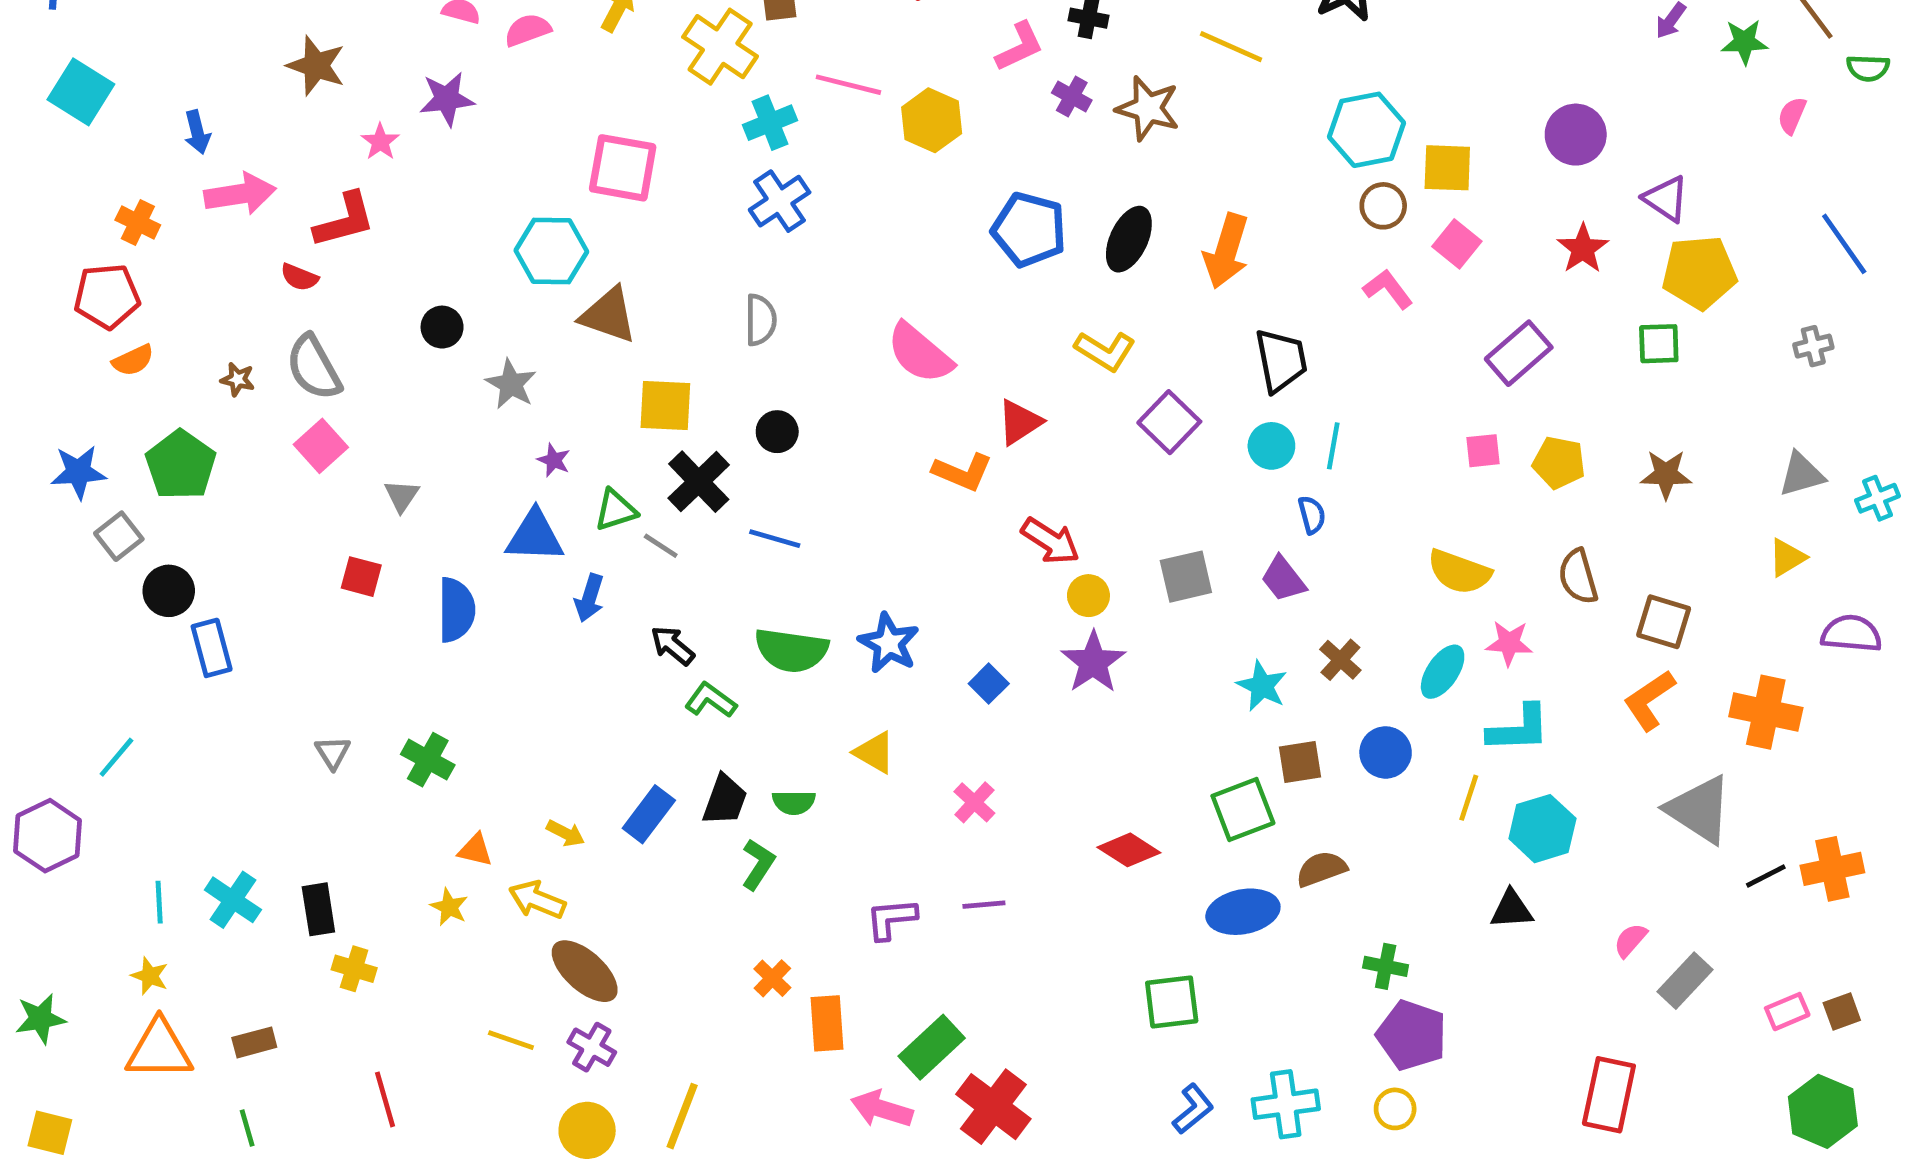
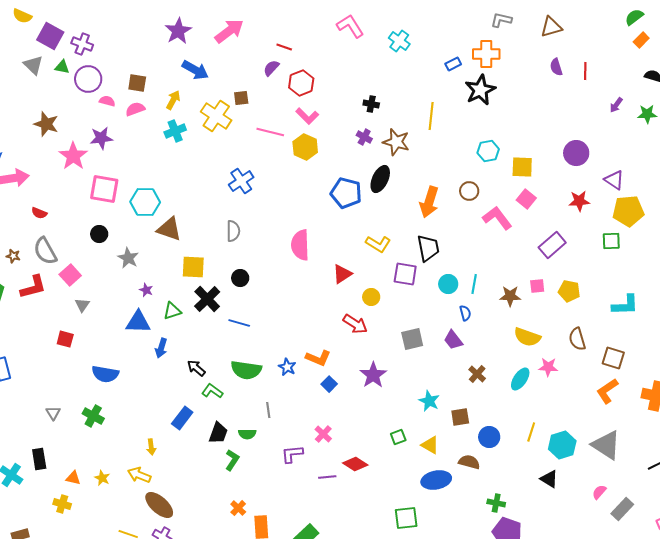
pink L-shape: (1020, 47) -> (307, 116), moved, turned 70
yellow line: (1231, 47) -> (431, 116), turned 72
cyan cross: (770, 123) -> (175, 131), moved
cyan hexagon: (1367, 130) -> (488, 151), size x0.7
pink star: (380, 142) -> (73, 156), size x1.8
pink square: (623, 168) -> (104, 189), moved
brown circle: (1383, 206) -> (469, 191), moved
red L-shape: (345, 220) -> (33, 287), moved
black ellipse: (1129, 239) -> (380, 179), moved
red star: (1583, 249) -> (579, 201), turned 30
pink L-shape: (1388, 289) -> (497, 218), size x1.4
pink semicircle: (920, 353) -> (300, 245), turned 48
black trapezoid: (1281, 360) -> (428, 248), moved
purple square: (1169, 422) -> (405, 274), turned -35
pink square: (321, 446) -> (70, 275), moved
orange L-shape: (963, 472) -> (318, 358), moved
brown star: (1666, 474) -> (510, 296), moved
gray line: (661, 546) -> (268, 410), moved, turned 49
yellow circle: (1088, 596) -> (371, 297), moved
blue semicircle: (456, 610) -> (105, 374), moved, turned 100
blue star: (889, 643) -> (287, 367), size x0.7
cyan star: (1262, 686) -> (429, 401), moved
cyan L-shape: (1519, 729) -> (625, 305), moved
yellow triangle: (875, 752) -> (430, 445), moved
blue circle: (1386, 752) -> (489, 437), moved
green square: (1243, 810) -> (398, 437), moved, size x0.6
gray triangle: (1699, 810) -> (606, 445), moved
blue rectangle: (649, 814) -> (182, 418), moved
yellow arrow: (566, 833) -> (151, 447), turned 56
orange triangle: (475, 850) -> (73, 478), moved
red diamond: (1129, 850) -> (355, 464), moved
brown semicircle: (1321, 869) -> (469, 462), turned 35
black rectangle: (318, 909) -> (39, 459), moved
black triangle: (1512, 909) -> (549, 479), turned 36
purple L-shape: (891, 919) -> (292, 454), moved

